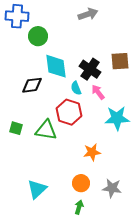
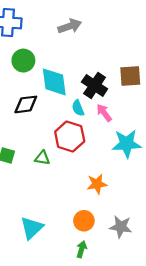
gray arrow: (88, 14) -> (70, 26), moved
green circle: (38, 36) -> (23, 61), moved
green triangle: (46, 130) -> (42, 158), size x0.6

